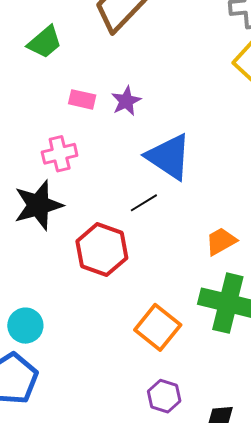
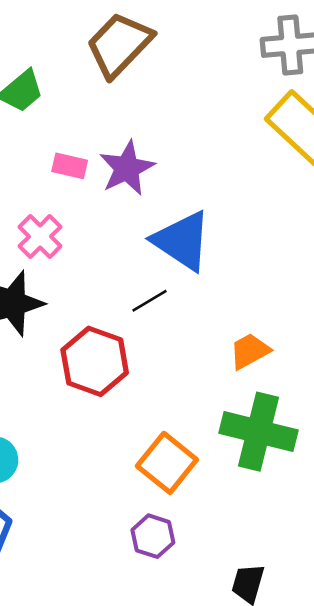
purple star: (126, 101) -> (127, 168), size x1.4
pink cross: (60, 154) -> (40, 236), turned -32
purple hexagon: (164, 396) -> (153, 536), moved

